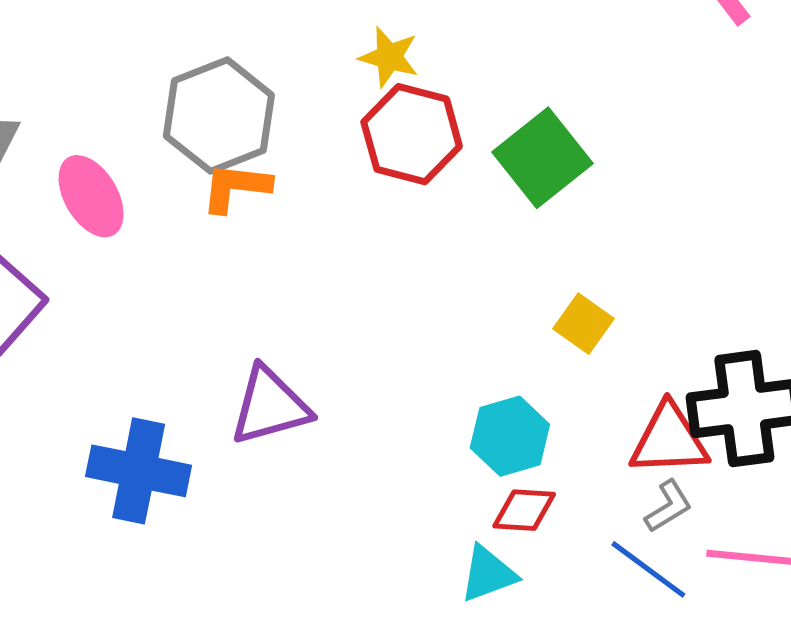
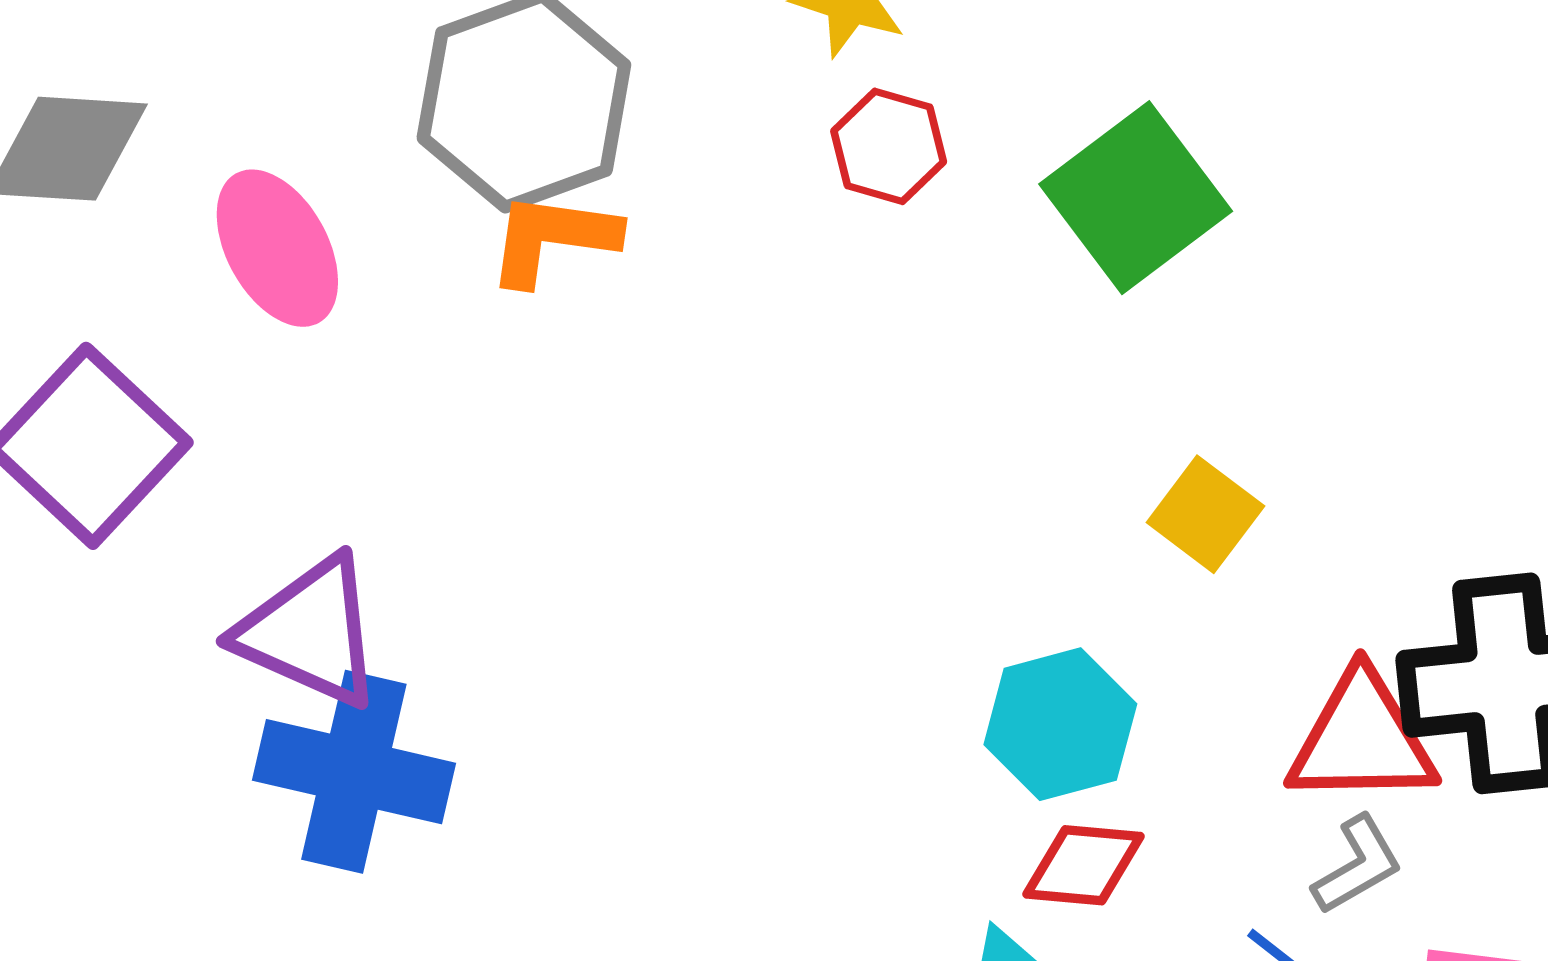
red hexagon: (412, 134) -> (889, 146), size x0.6
purple triangle: (270, 406) -> (310, 632), moved, turned 38

